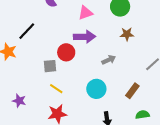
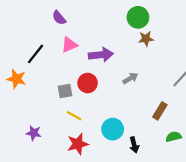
pink triangle: (85, 13) -> (69, 45), moved
brown star: (127, 34) -> (146, 39), moved
red circle: (66, 52) -> (88, 83), moved
cyan circle: (96, 89) -> (113, 129), moved

